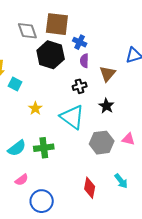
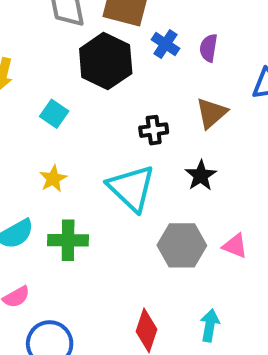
purple semicircle: (84, 61) -> (209, 48), moved
cyan square: (15, 84) -> (54, 114), moved
yellow star: (35, 108) -> (53, 179), moved
cyan arrow: (121, 181) -> (210, 325), turned -140

